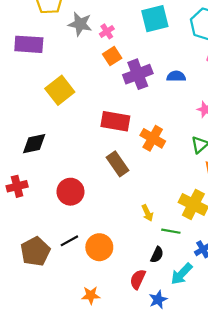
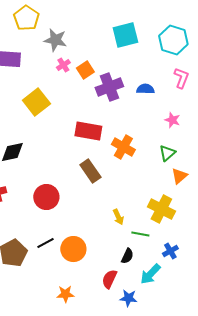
pink cross: (107, 31) -> (63, 65), moved
blue star: (158, 300) -> (128, 298), turned 30

